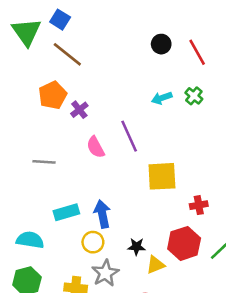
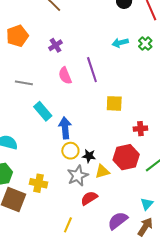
orange pentagon: (53, 95) -> (17, 36), moved
yellow square: (162, 176) -> (114, 103), size x0.7
cyan rectangle: (66, 212) -> (43, 111), moved, turned 60
yellow circle: (93, 242) -> (70, 151), moved
gray star: (105, 273) -> (78, 176), moved

